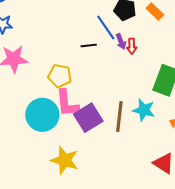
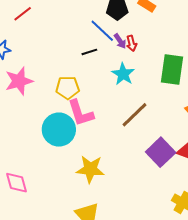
cyan star: (144, 110) -> (123, 74), moved, turned 30
brown line: (119, 117) -> (134, 115), turned 52
purple square: (88, 118) -> (161, 152), moved

